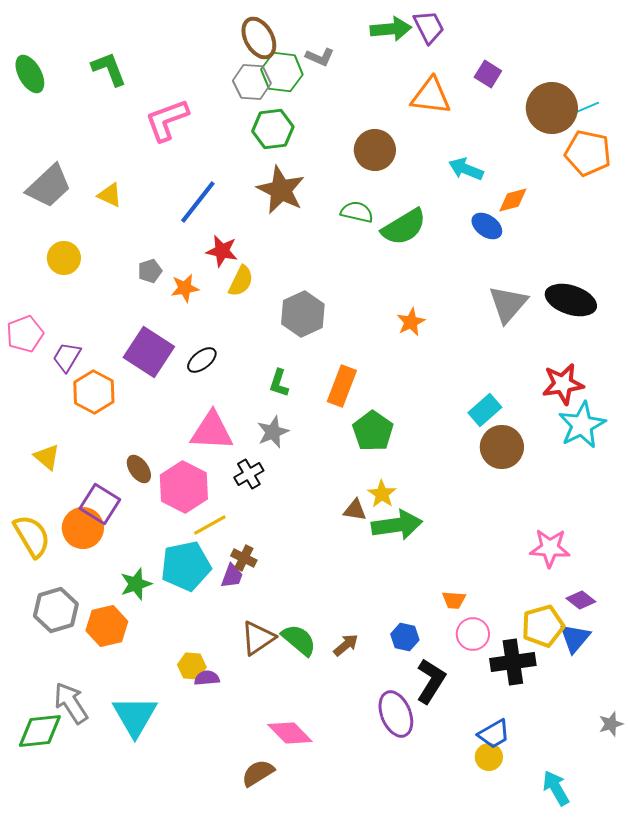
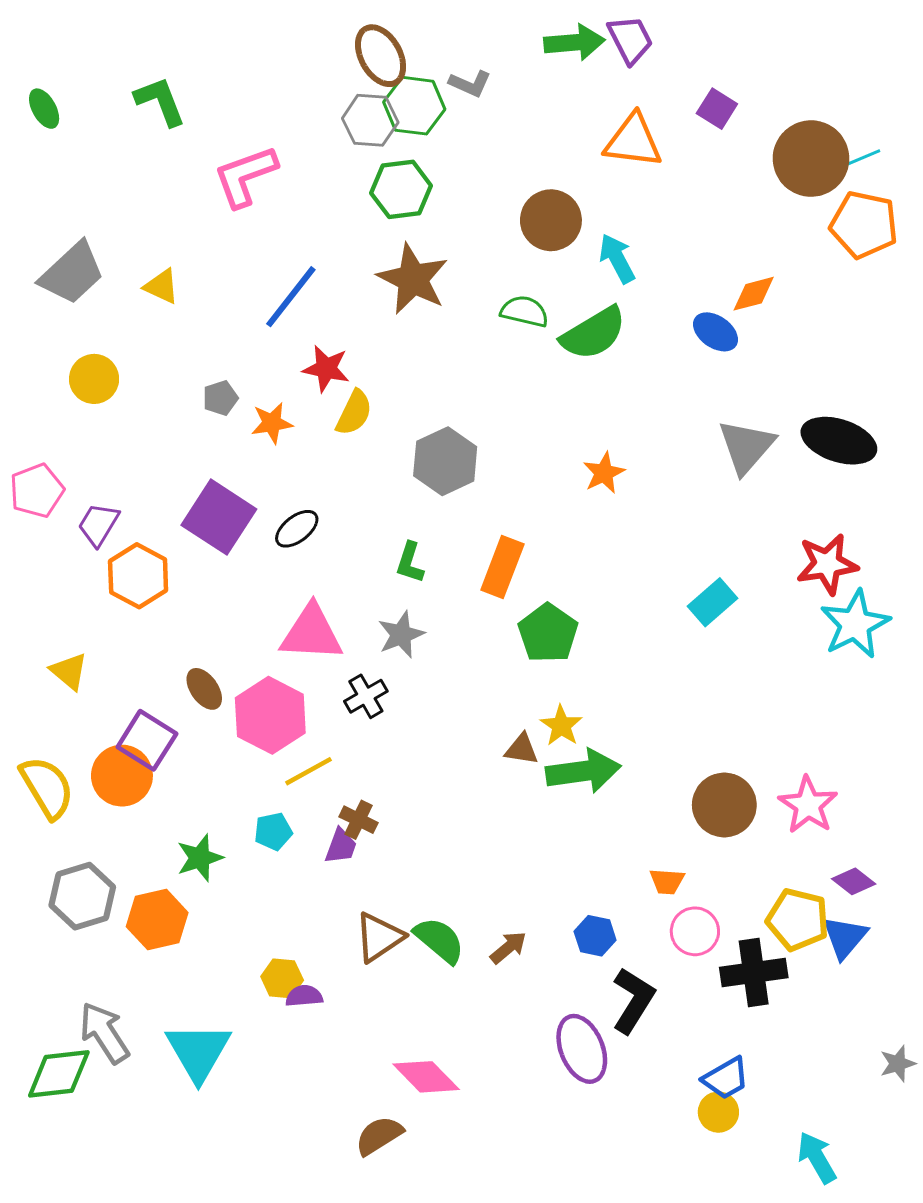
green ellipse: (30, 74) -> (44, 109), size x0.7
cyan arrow: (466, 169) -> (617, 258), moved, turned 40
brown circle: (502, 447) -> (724, 805), moved
pink star: (550, 548) -> (808, 805), turned 30
cyan pentagon: (186, 566) -> (273, 831), size x0.5
yellow pentagon: (543, 626) -> (798, 920), turned 30

